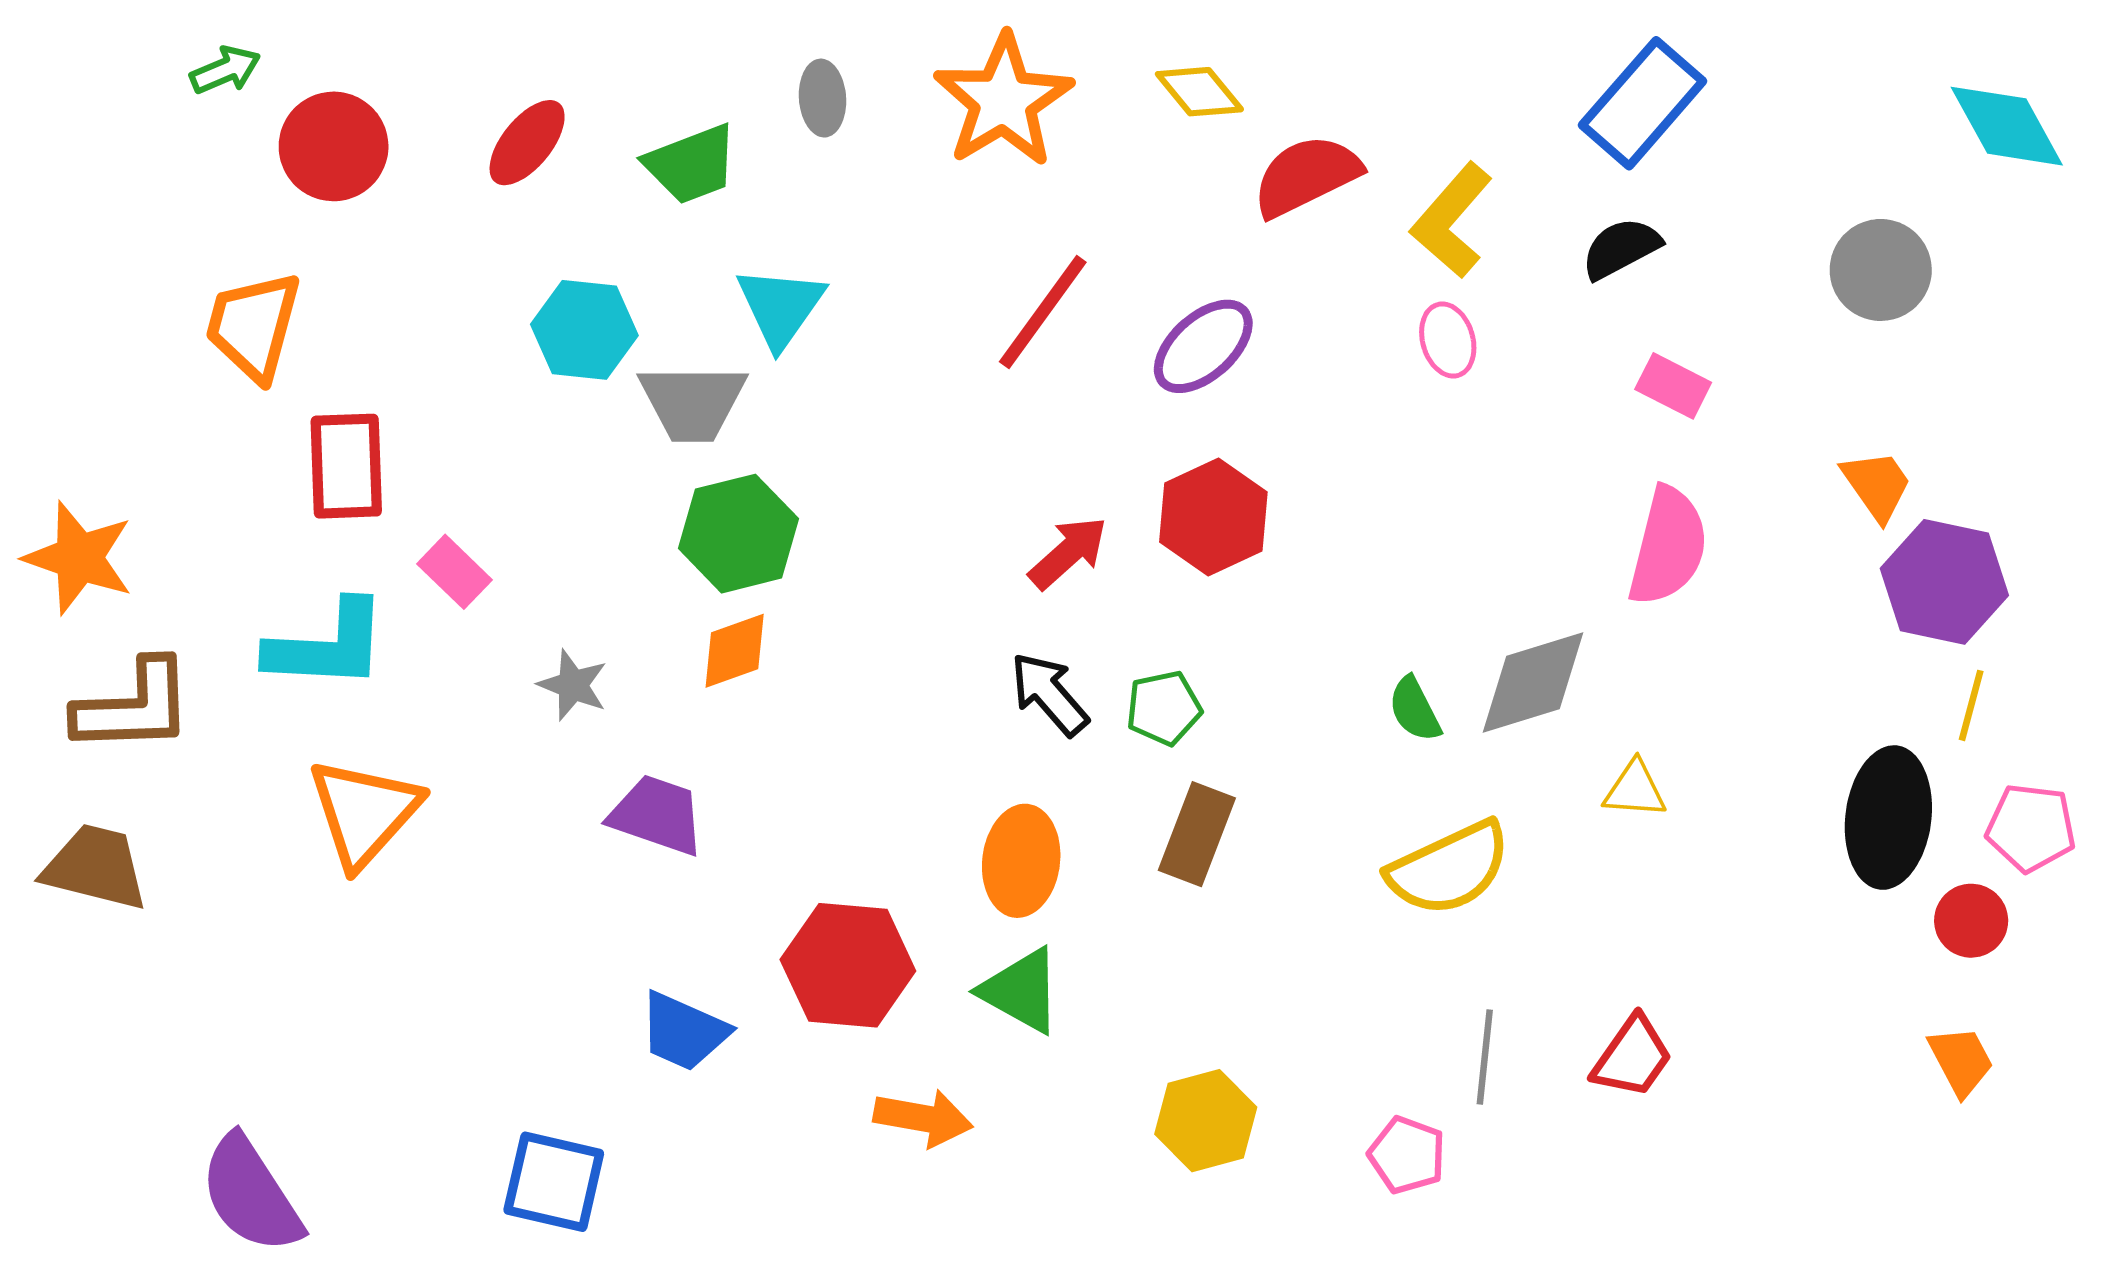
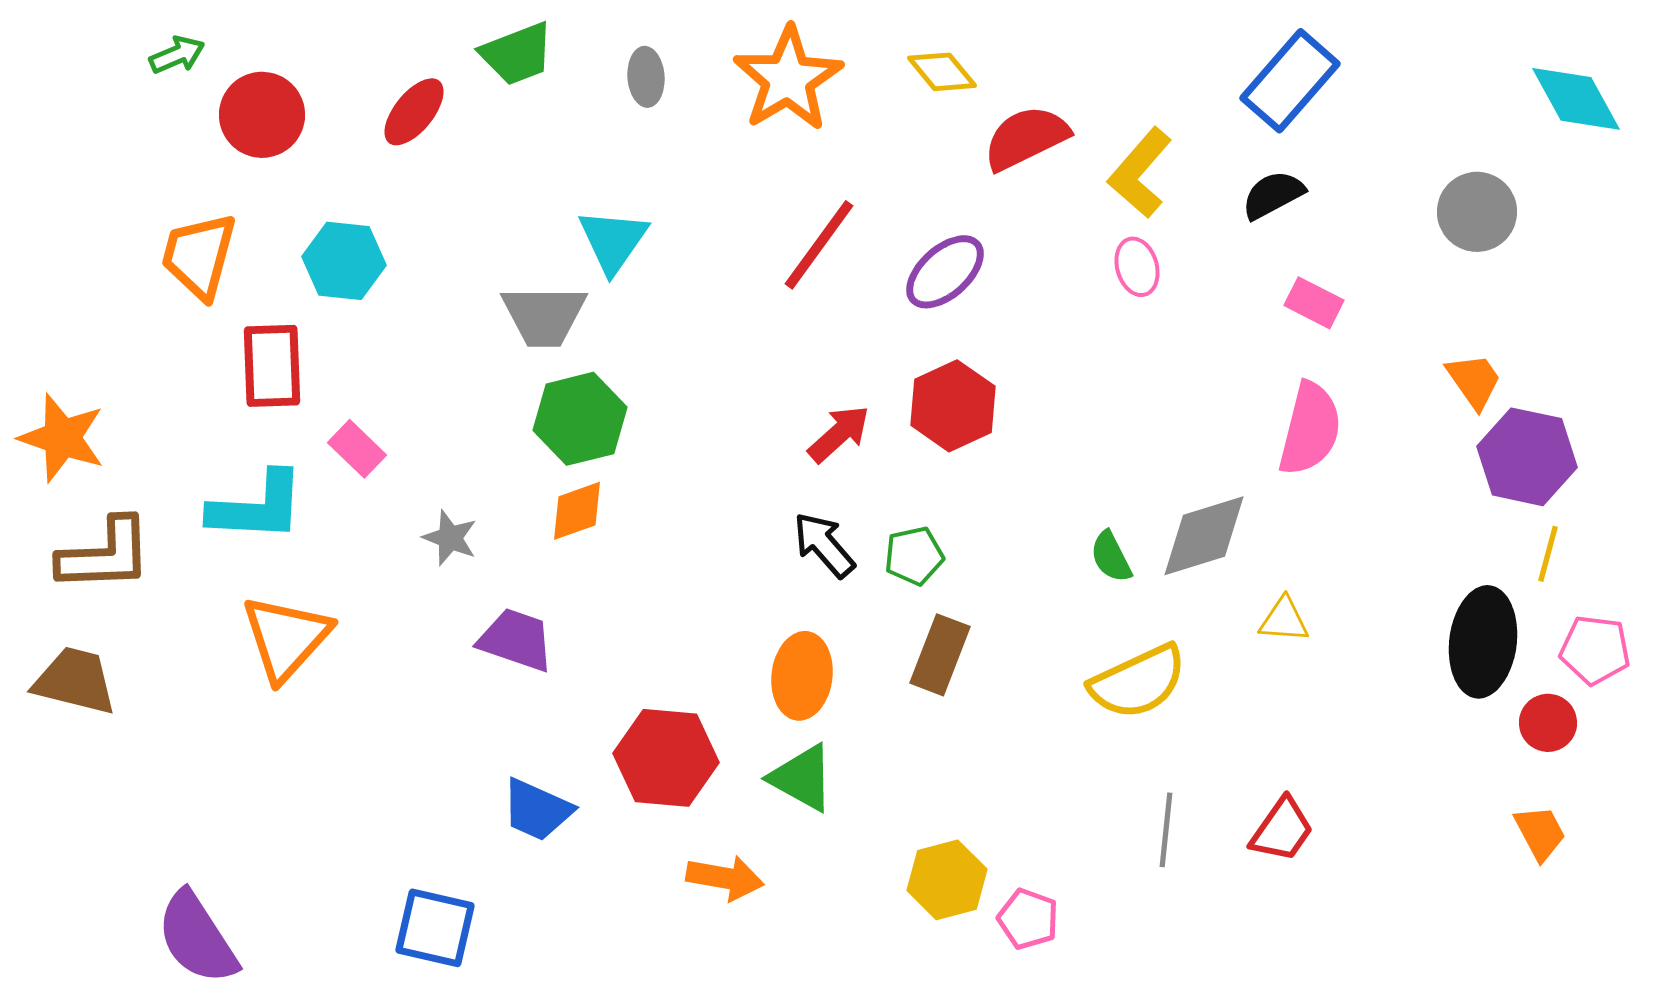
green trapezoid: (691, 164) -> (517, 54), moved
cyan hexagon: (584, 330) -> (344, 261), moved
pink pentagon: (1407, 1155) -> (1028, 919), moved

